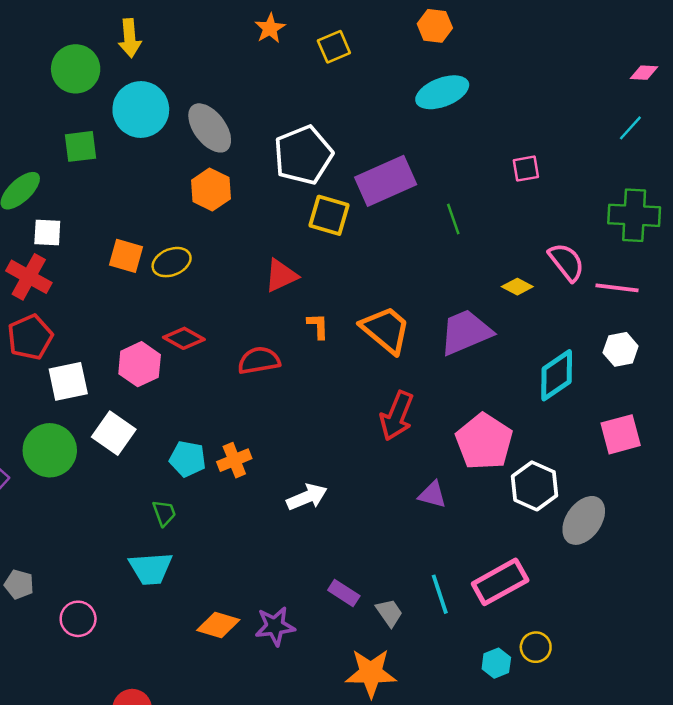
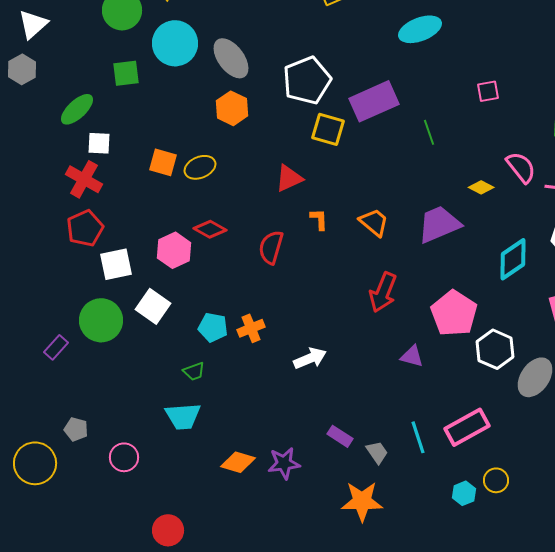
orange trapezoid: (386, 330) -> (374, 222), size x0.7
red semicircle: (259, 360) -> (271, 247), turned -64
green trapezoid: (164, 513) -> (194, 371), turned 90

